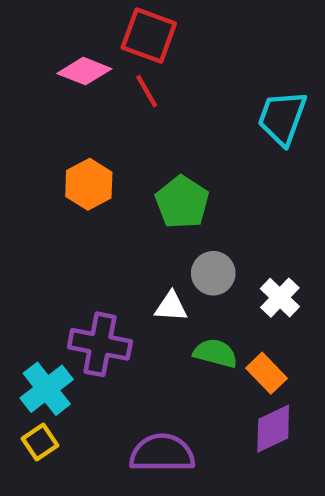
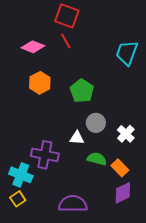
pink diamond: (84, 71) -> (33, 47), moved
cyan cross: (47, 389) -> (21, 175), turned -30

